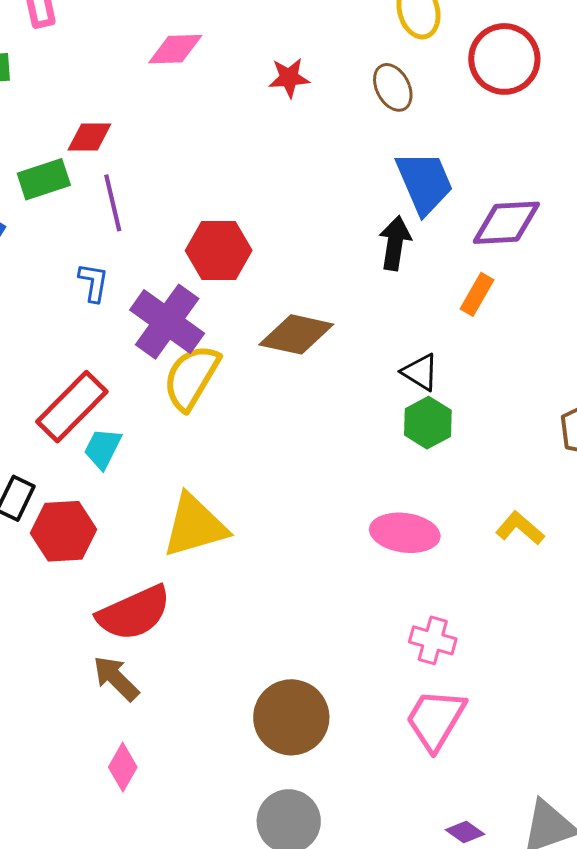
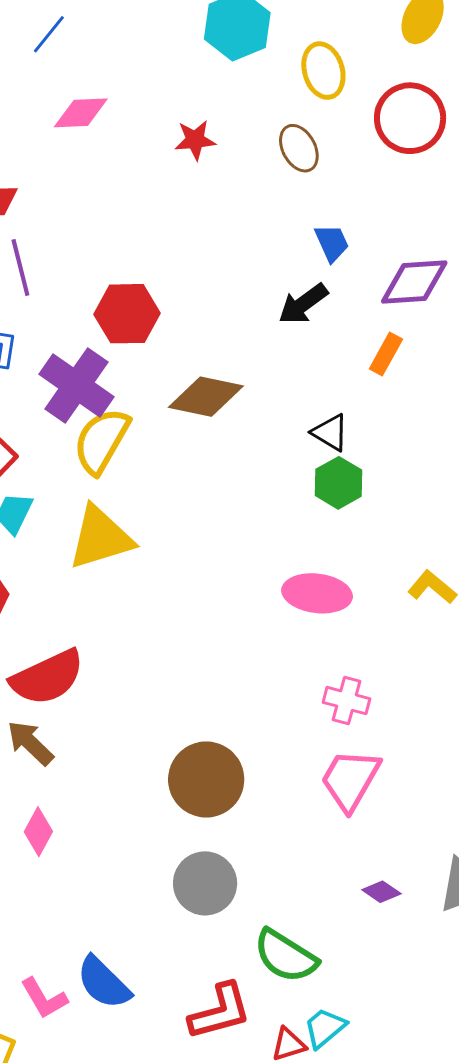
blue trapezoid: (424, 183) -> (332, 243), size x0.6
black arrow: (395, 243) -> (303, 304), turned -134
yellow triangle: (195, 526) -> (100, 538), moved

